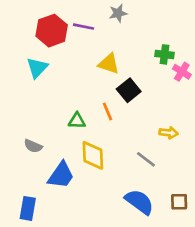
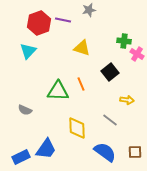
black square: (129, 90) -> (110, 72), moved
green triangle: (77, 121) -> (58, 91), size x1.6
yellow diamond: (93, 155) -> (77, 128), moved
blue trapezoid: (61, 175) -> (46, 149), moved
blue rectangle: (28, 208) -> (21, 157), turned 54

